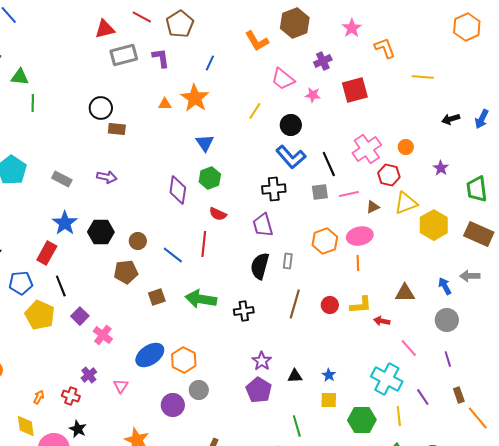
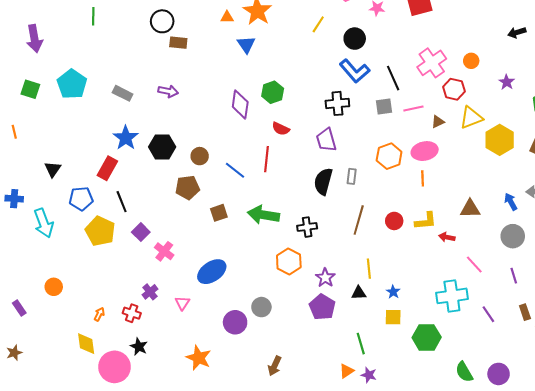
blue triangle: (205, 143) -> (246, 45), moved
orange hexagon: (184, 360) -> (289, 261), moved
cyan cross: (387, 379) -> (452, 296), turned -36
yellow line: (399, 416) -> (369, 269), moved

